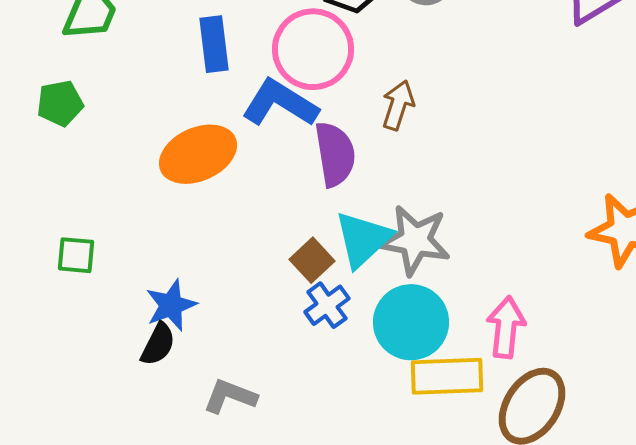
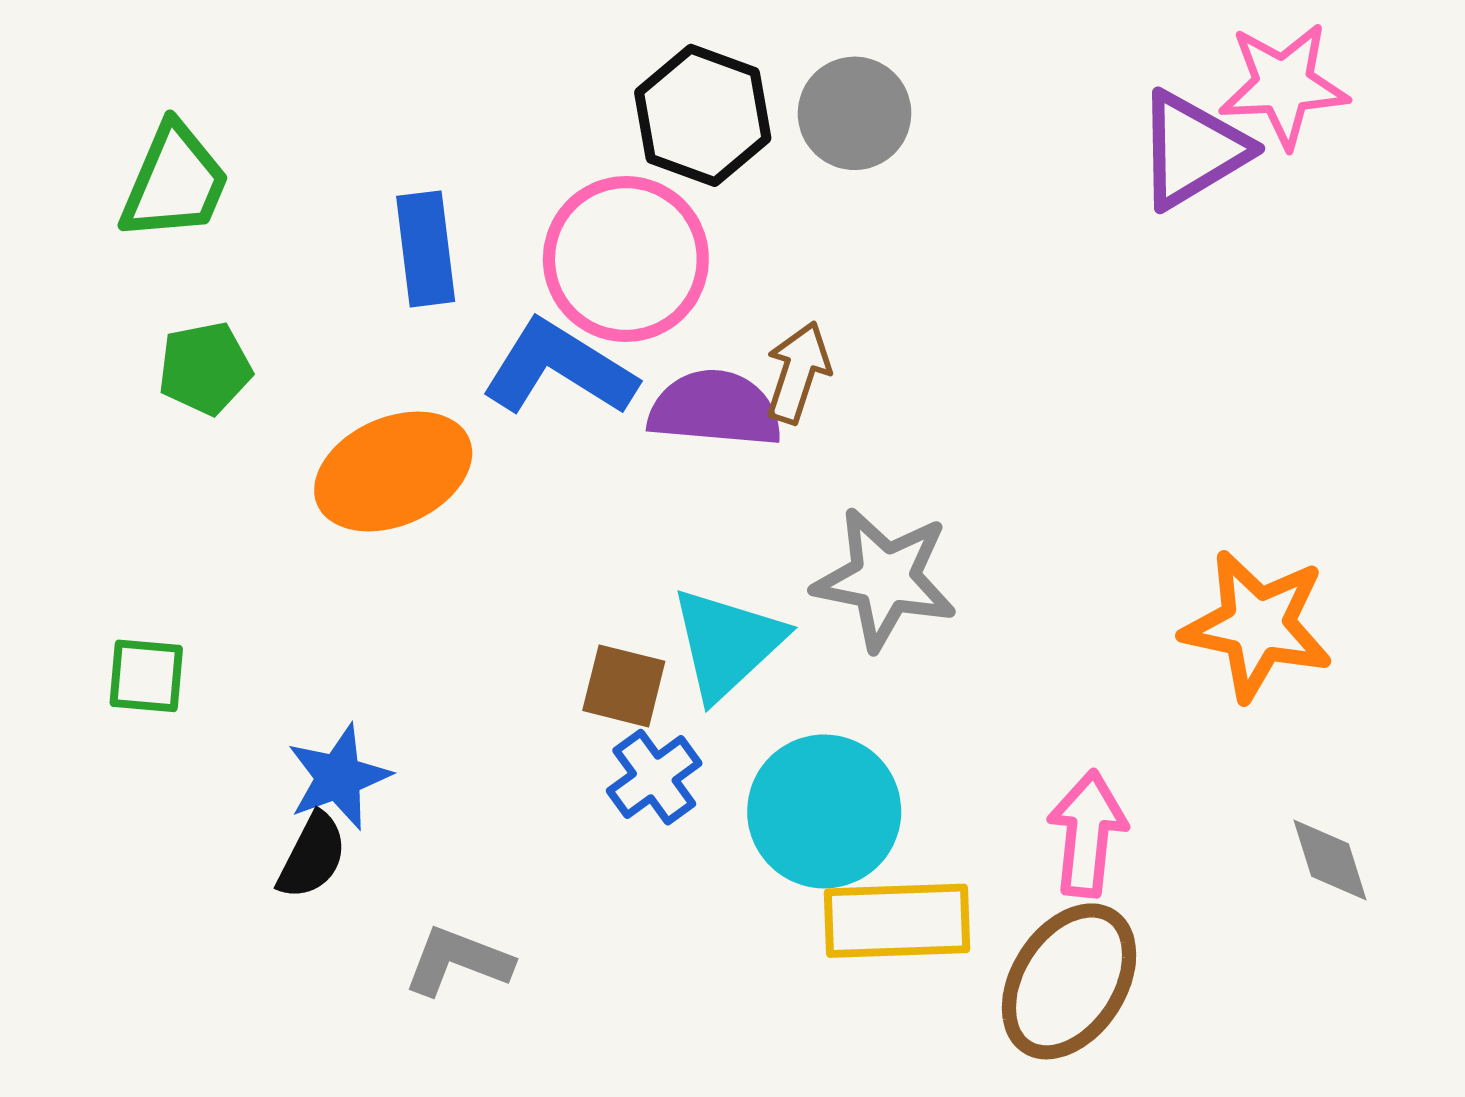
green pentagon: (60, 103) -> (205, 368), moved
purple semicircle: (335, 154) -> (715, 409), moved, turned -76
gray star: (415, 240) -> (885, 579), moved
brown square: (312, 260) -> (624, 686), turned -33
pink arrow: (506, 327) -> (1087, 834), moved

